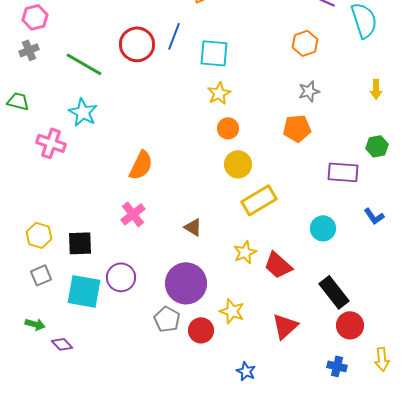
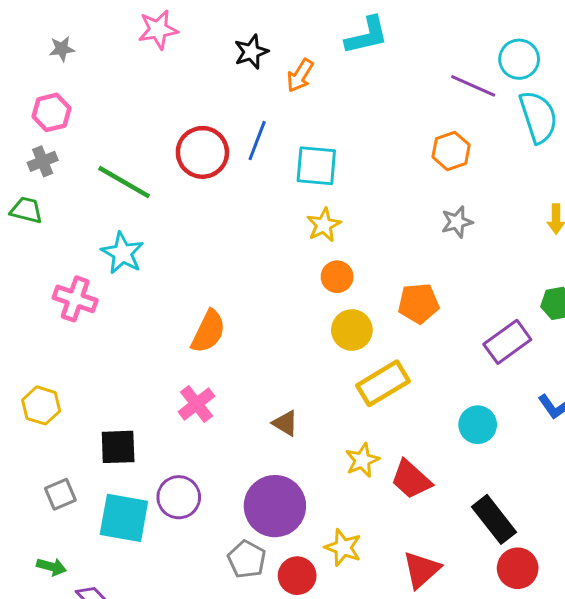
green trapezoid: (18, 101) -> (26, 210), moved
orange pentagon: (297, 128) -> (418, 303), moved
purple rectangle: (343, 172) -> (507, 342), turned -40
yellow hexagon: (39, 235) -> (41, 405), moved

